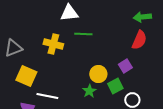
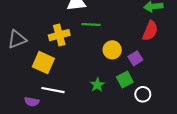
yellow cross: (53, 44) -> (59, 35), turned -30
yellow circle: (98, 74) -> (112, 50), moved
yellow square: (26, 76) -> (43, 63), moved

